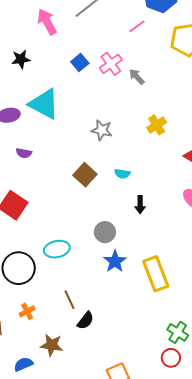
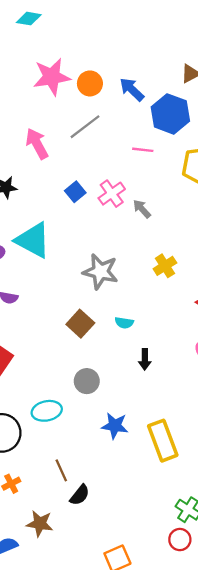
pink line: (137, 26) -> (143, 150), turned 42
gray star: (102, 130) -> (100, 272), size x1.4
gray circle: (105, 232) -> (87, 381), moved
blue star: (115, 261) -> (115, 426), turned -30

